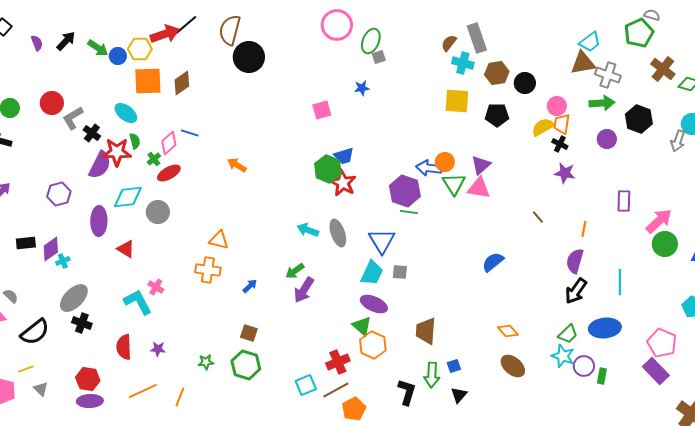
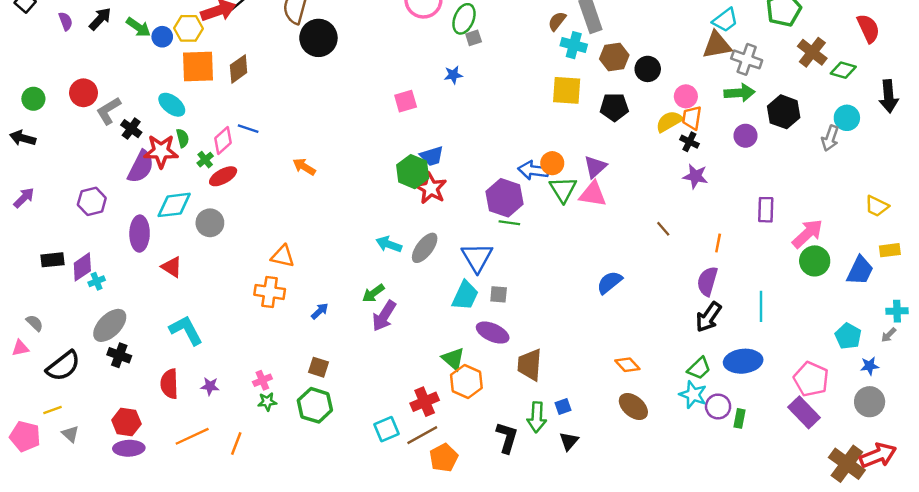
gray ellipse: (338, 233) -> (425, 248), turned 56
pink cross: (156, 287) -> (262, 380), moved, turned 35
purple ellipse: (374, 304) -> (493, 333), moved

